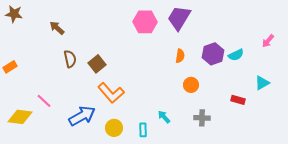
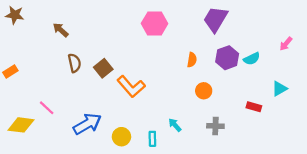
purple trapezoid: (179, 18) -> (215, 19), moved
orange L-shape: (111, 93) -> (131, 86), moved

